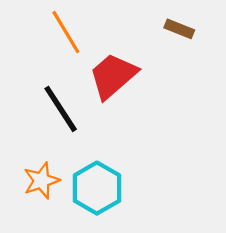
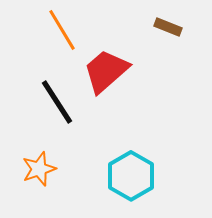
cyan hexagon: (97, 188) -> (131, 176), moved

